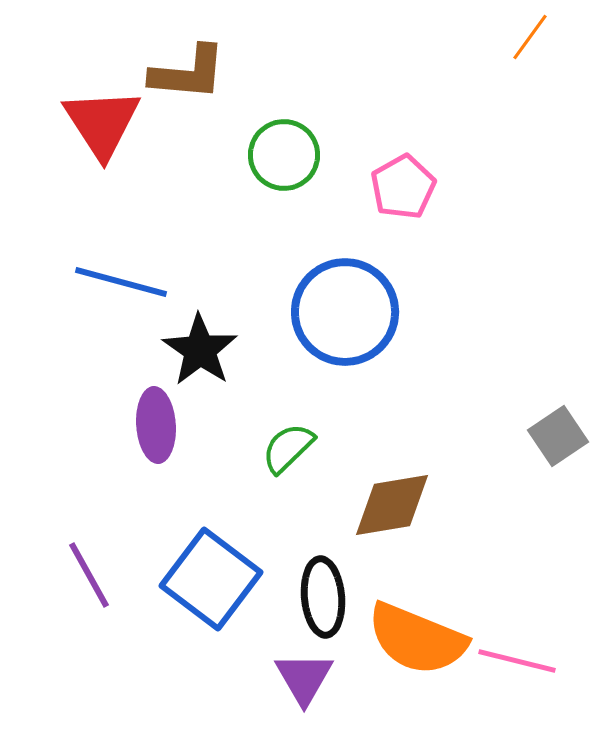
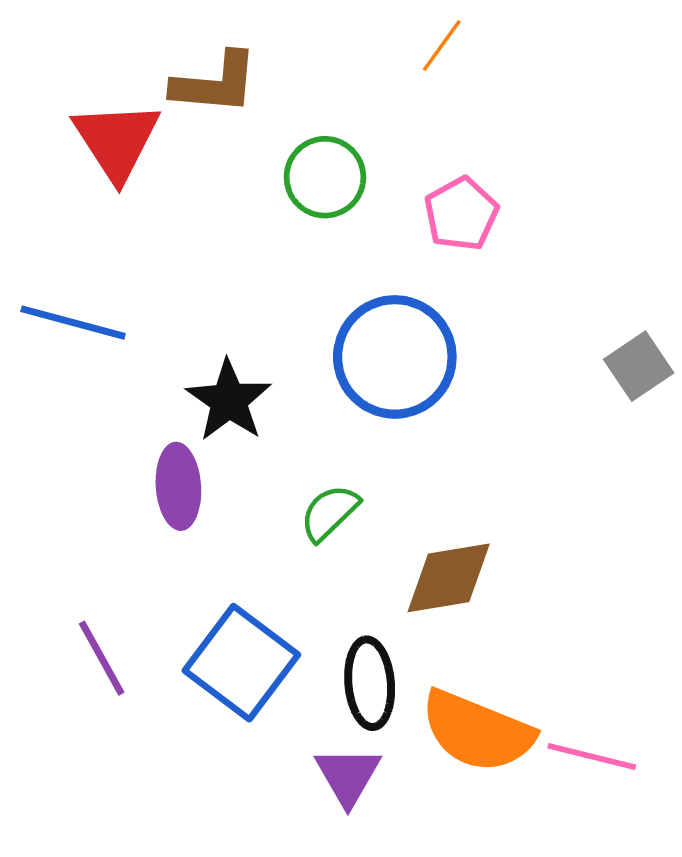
orange line: (530, 37) -> (442, 46), moved
blue line: (121, 282) -> (73, 323), moved
gray square: (558, 436) -> (639, 366), moved

